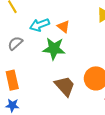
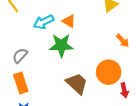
gray semicircle: (15, 43) -> (20, 56), moved

